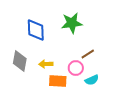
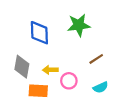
pink circle: (76, 68) -> (69, 81), moved
orange rectangle: (58, 81) -> (38, 91), moved

